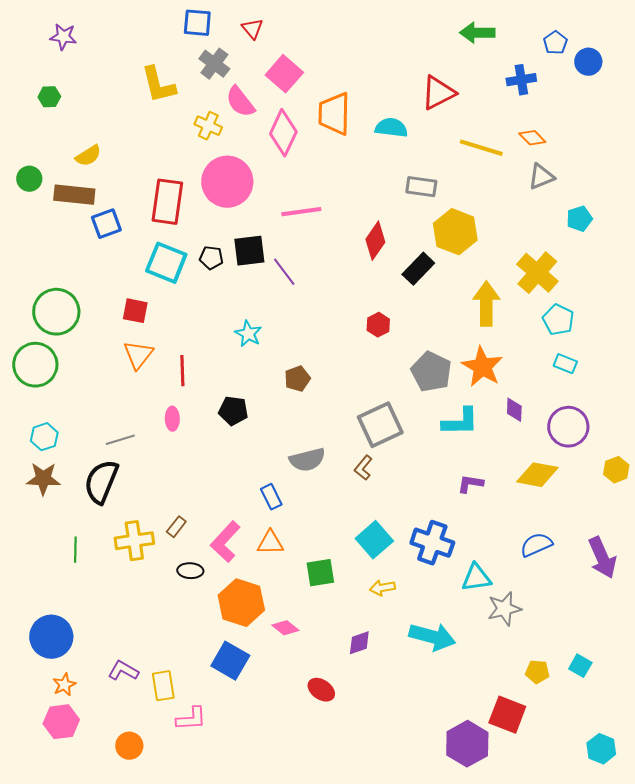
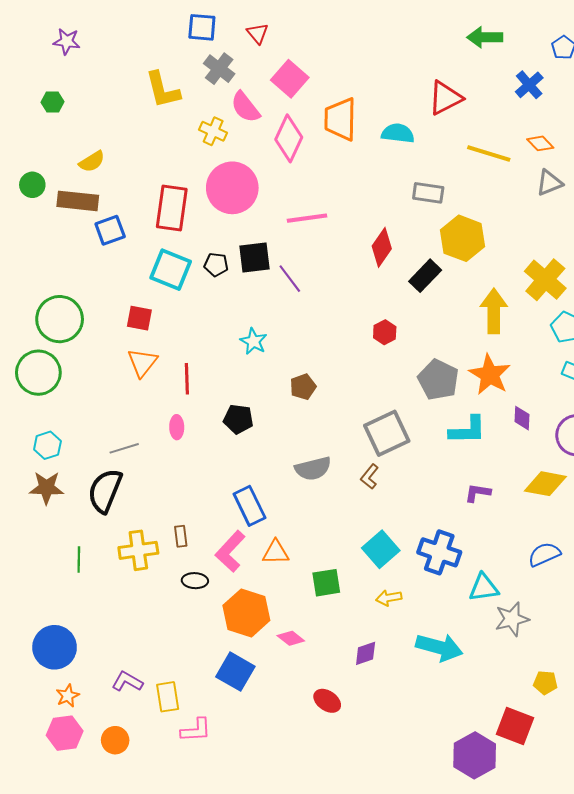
blue cross: (521, 80) -> (529, 85), turned -32
blue rectangle: (271, 497) -> (249, 506), moved, size x1.5
brown rectangle: (176, 527) -> (181, 536), turned -45
orange circle: (129, 746) -> (115, 740), moved

